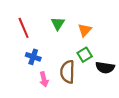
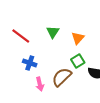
red line: (24, 28) -> (21, 36), turned -30
brown semicircle: (68, 72) -> (62, 77), turned 45

